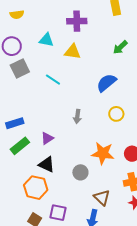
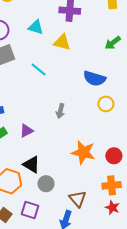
blue semicircle: (106, 83) -> (94, 78), turned -130
yellow circle: (116, 114) -> (106, 104), moved
black triangle: (47, 164) -> (31, 165), moved
gray circle: (80, 172) -> (46, 184), moved

